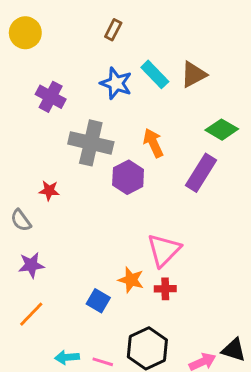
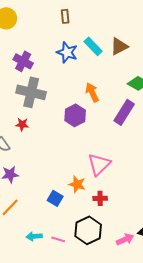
brown rectangle: (113, 30) -> (65, 16), turned -32
gray cross: (91, 143) -> (31, 92), moved
red cross: (165, 289) -> (100, 198), moved

